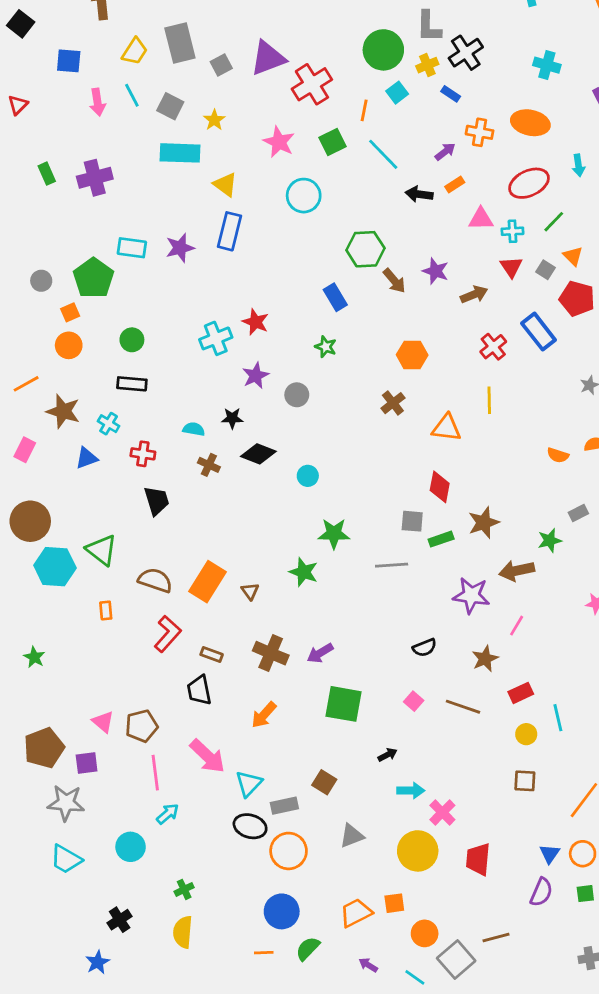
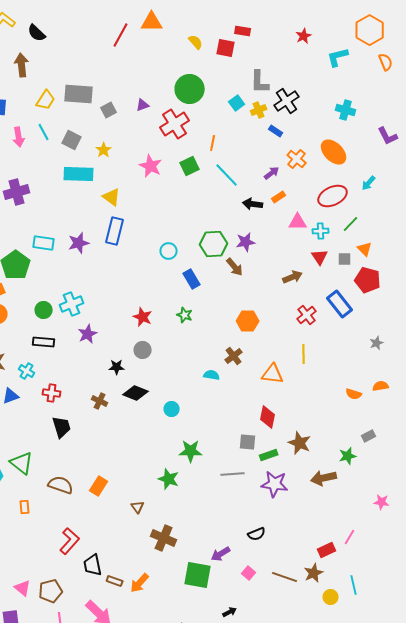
gray rectangle: (180, 43) -> (79, 94), turned -72
green circle: (383, 50) -> (190, 89), moved
purple triangle: (268, 58) -> (143, 105), size x0.5
cyan square: (397, 93) -> (237, 103), moved
orange ellipse: (530, 123) -> (334, 152), turned 32
orange cross: (480, 132) -> (297, 159), turned 30
cyan arrow: (578, 165) -> (369, 183), turned 49
cyan circle: (304, 196) -> (169, 251), moved, size x0.7
gray square: (545, 270) -> (345, 259), turned -32
purple star: (436, 271) -> (246, 242), moved, turned -30
red star: (256, 322) -> (143, 317), moved
cyan cross: (216, 338) -> (72, 304), moved
purple star: (256, 376) -> (88, 334), moved
gray circle: (297, 395) -> (143, 350), moved
cyan semicircle: (194, 429) -> (212, 375), moved
brown star: (484, 523) -> (300, 443), turned -30
orange rectangle: (207, 582) -> (99, 486), size x0.7
brown triangle: (250, 591) -> (138, 507), moved
purple star: (471, 595) -> (275, 484), moved
pink line: (517, 626) -> (350, 537), moved
red L-shape: (168, 634) -> (70, 541), moved
brown cross: (271, 653) -> (164, 538), moved
purple arrow: (320, 653) -> (221, 554), moved
brown rectangle: (212, 654) -> (115, 581), moved
brown star: (485, 659) -> (314, 573), moved
red rectangle: (521, 693) -> (327, 550), moved

